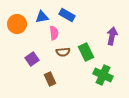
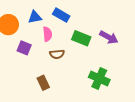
purple arrow: (112, 36) -> (109, 37), turned 108
green rectangle: (86, 52) -> (81, 38), moved, turned -42
purple square: (32, 59) -> (24, 48), moved, turned -32

